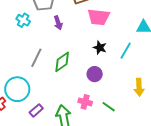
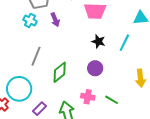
cyan cross: (23, 20) -> (30, 21), moved
green diamond: (62, 62) -> (60, 72), moved

